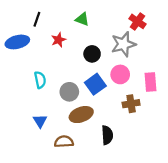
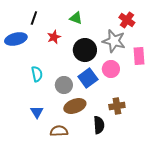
gray star: (123, 44) -> (114, 41), turned 30
black circle: (92, 54) -> (85, 50), size x1.5
pink rectangle: (150, 82) -> (139, 56), moved
brown cross: (131, 104) -> (117, 106), moved

